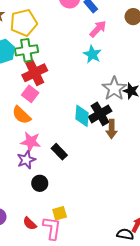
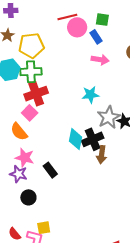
pink arrow: (98, 29) -> (100, 60), turned 48
cyan star: (92, 54) -> (90, 95), moved, turned 30
purple star: (26, 160) -> (18, 174), turned 30

